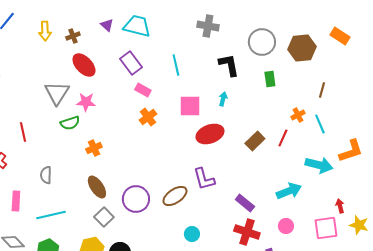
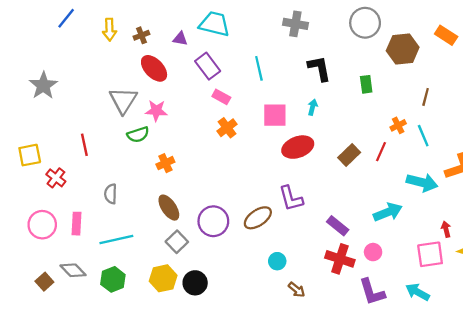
purple triangle: (107, 25) -> (180, 39), moved, turned -32
gray circle: (262, 42) -> (365, 23), moved
pink circle: (286, 226) -> (373, 252), moved

